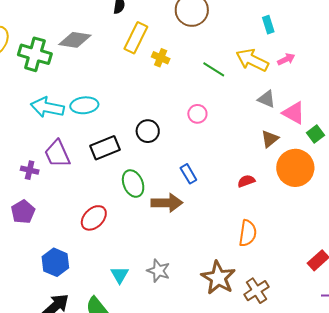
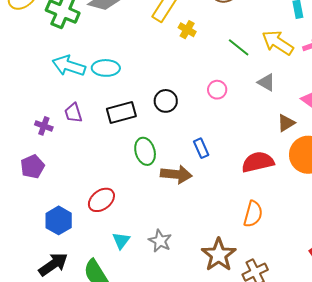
gray triangle: (266, 99) -> (266, 82), moved
purple trapezoid: (57, 154) -> (73, 113), size x0.7
red semicircle: (246, 181) -> (258, 162), size x1.8
red ellipse: (94, 218) -> (101, 200), moved

